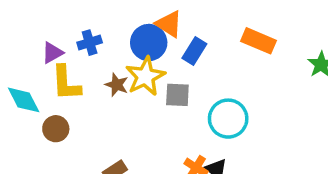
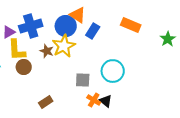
blue cross: (90, 43) -> (31, 26), size x1.6
gray square: (177, 95) -> (83, 80), moved
brown circle: (56, 129) -> (24, 67), moved

